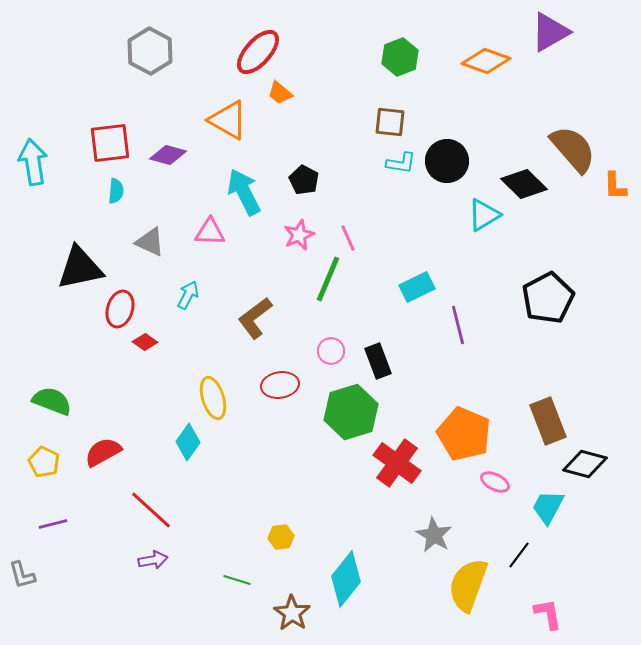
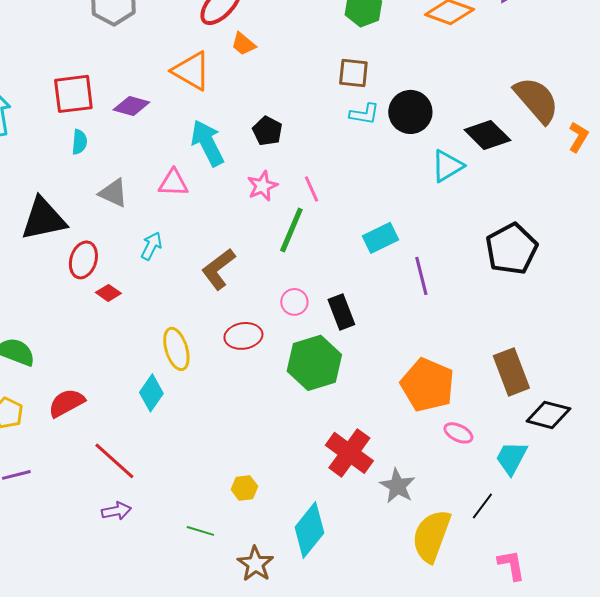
orange L-shape: (615, 186) -> (578, 137), turned -148
red cross: (397, 463) -> (349, 453), moved

